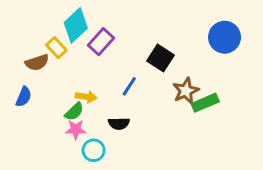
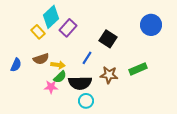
brown semicircle: (37, 62) -> (41, 59), moved
brown star: (186, 91) -> (109, 75), moved, turned 30
green semicircle: (74, 112) -> (60, 77), moved
black semicircle: (119, 124) -> (80, 83), size x1.6
cyan circle: (94, 150) -> (86, 101), moved

